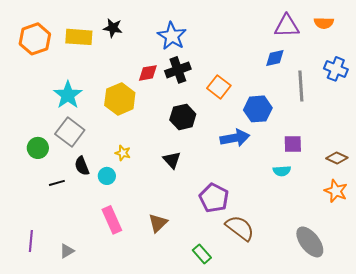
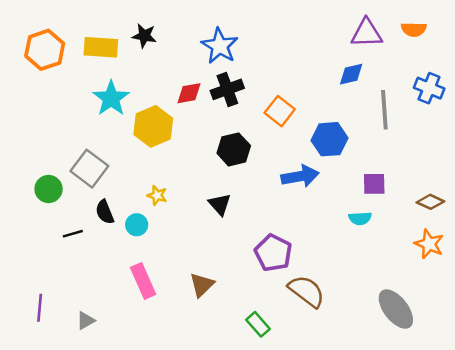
cyan star: (68, 95) -> (111, 98), moved

